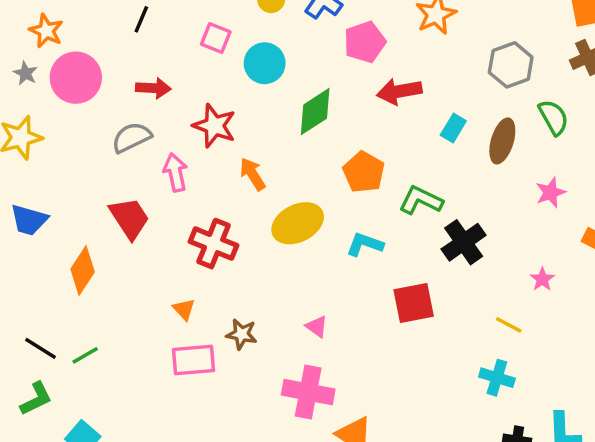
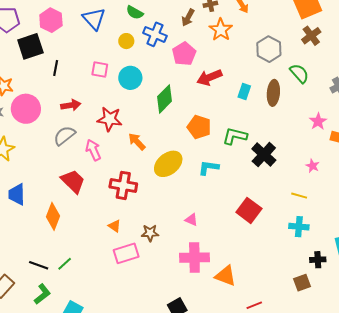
pink star: (551, 192) -> (318, 121), moved
blue trapezoid: (29, 220) -> (17, 194), turned 85
red square: (414, 303) -> (249, 210), moved, turned -30

